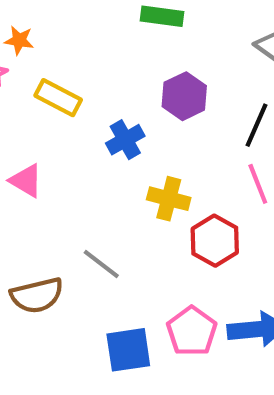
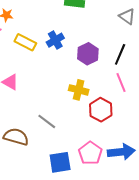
purple hexagon: (184, 96) -> (88, 54), moved
blue cross: (125, 140) -> (55, 40), moved
brown semicircle: (37, 295) -> (16, 137), turned -150

